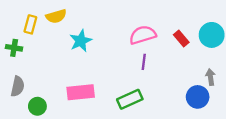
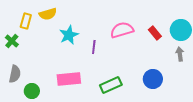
green cross: (14, 48) -> (12, 41), turned 32
purple line: (144, 62) -> (94, 47), moved
gray arrow: (210, 77) -> (180, 54), moved
blue circle: (198, 97) -> (153, 79), moved

